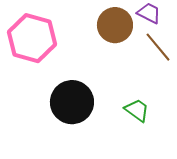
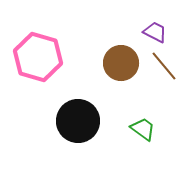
brown circle: (115, 25) -> (121, 63), moved

